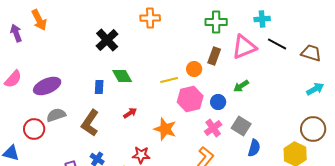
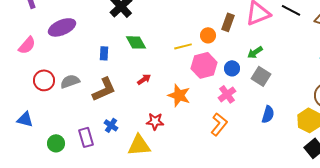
purple ellipse: (47, 86) -> (62, 27), moved
blue rectangle: (99, 87) -> (104, 53), moved
brown L-shape: (90, 123) -> (104, 89), turned -148
gray square: (241, 126) -> (261, 76), moved
red circle: (34, 129) -> (44, 80), moved

